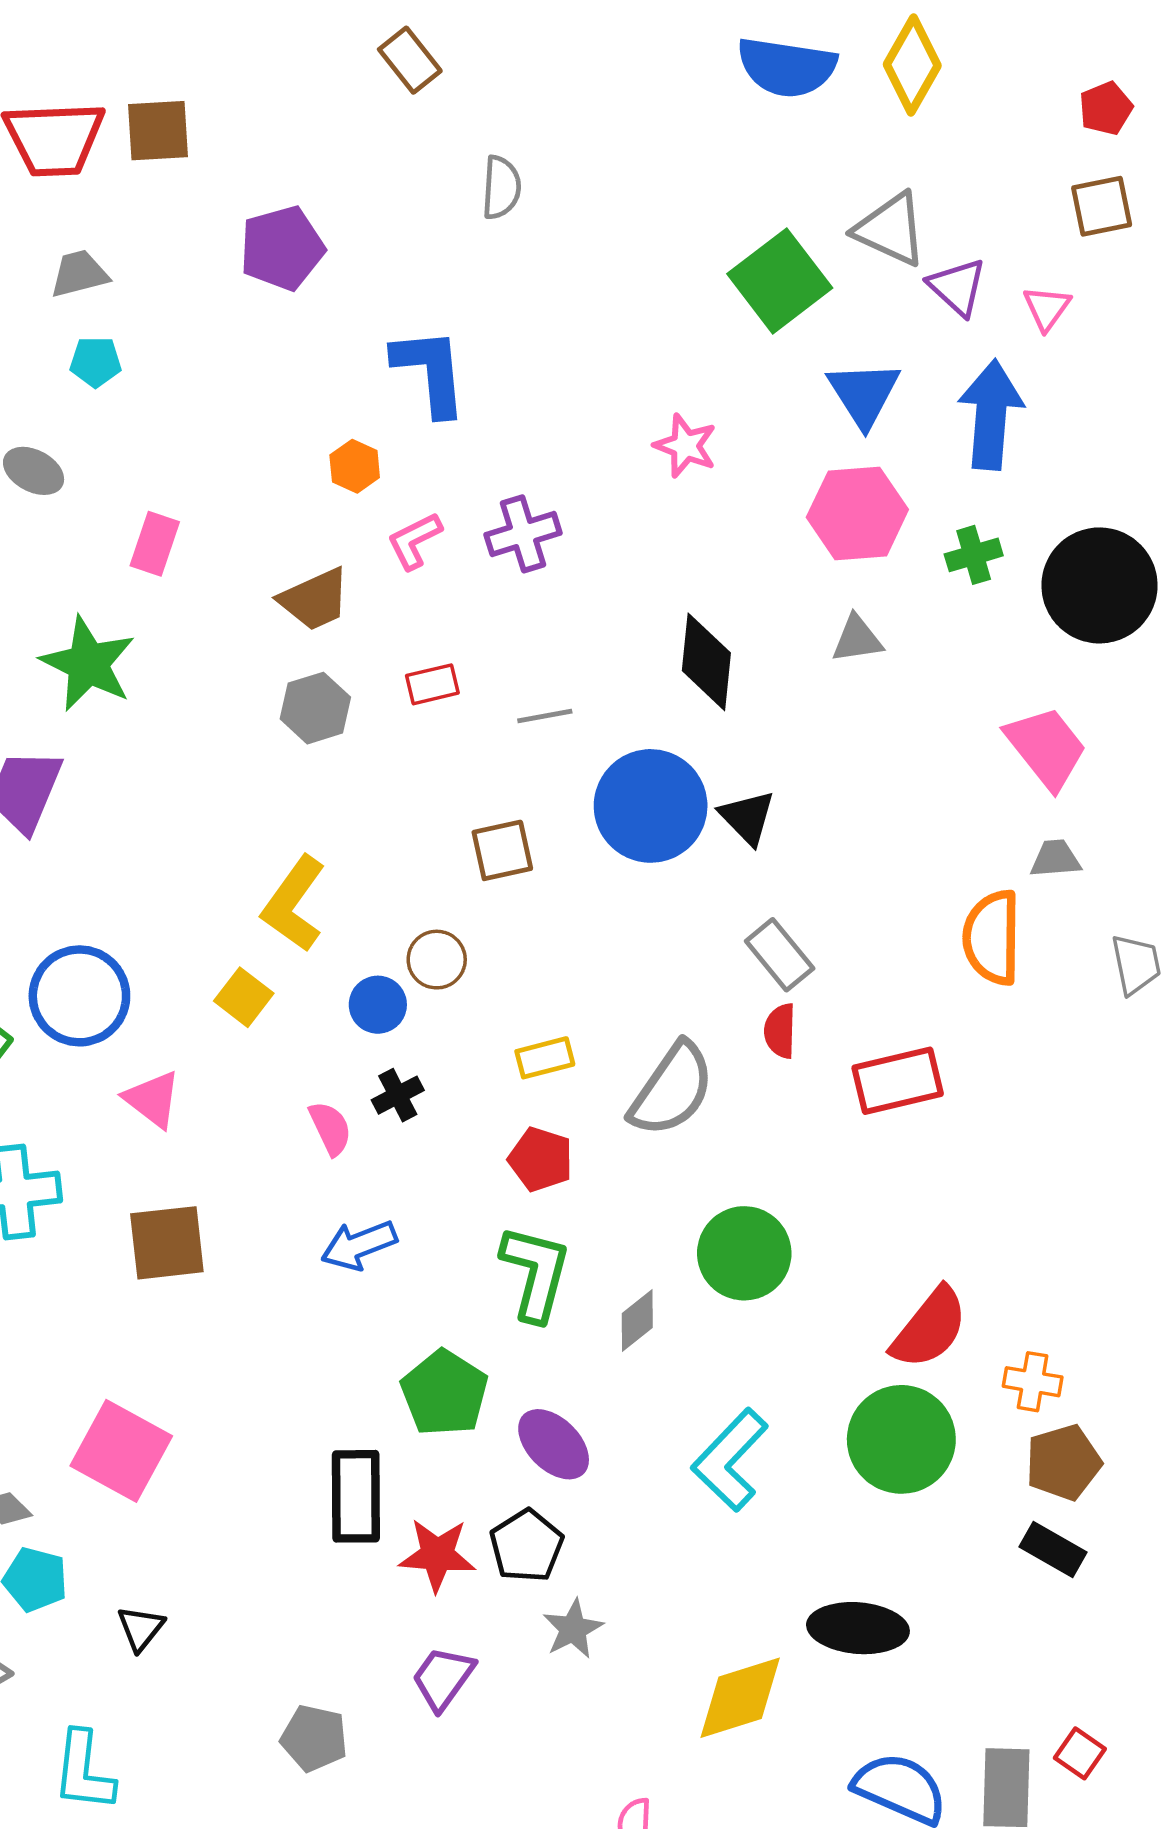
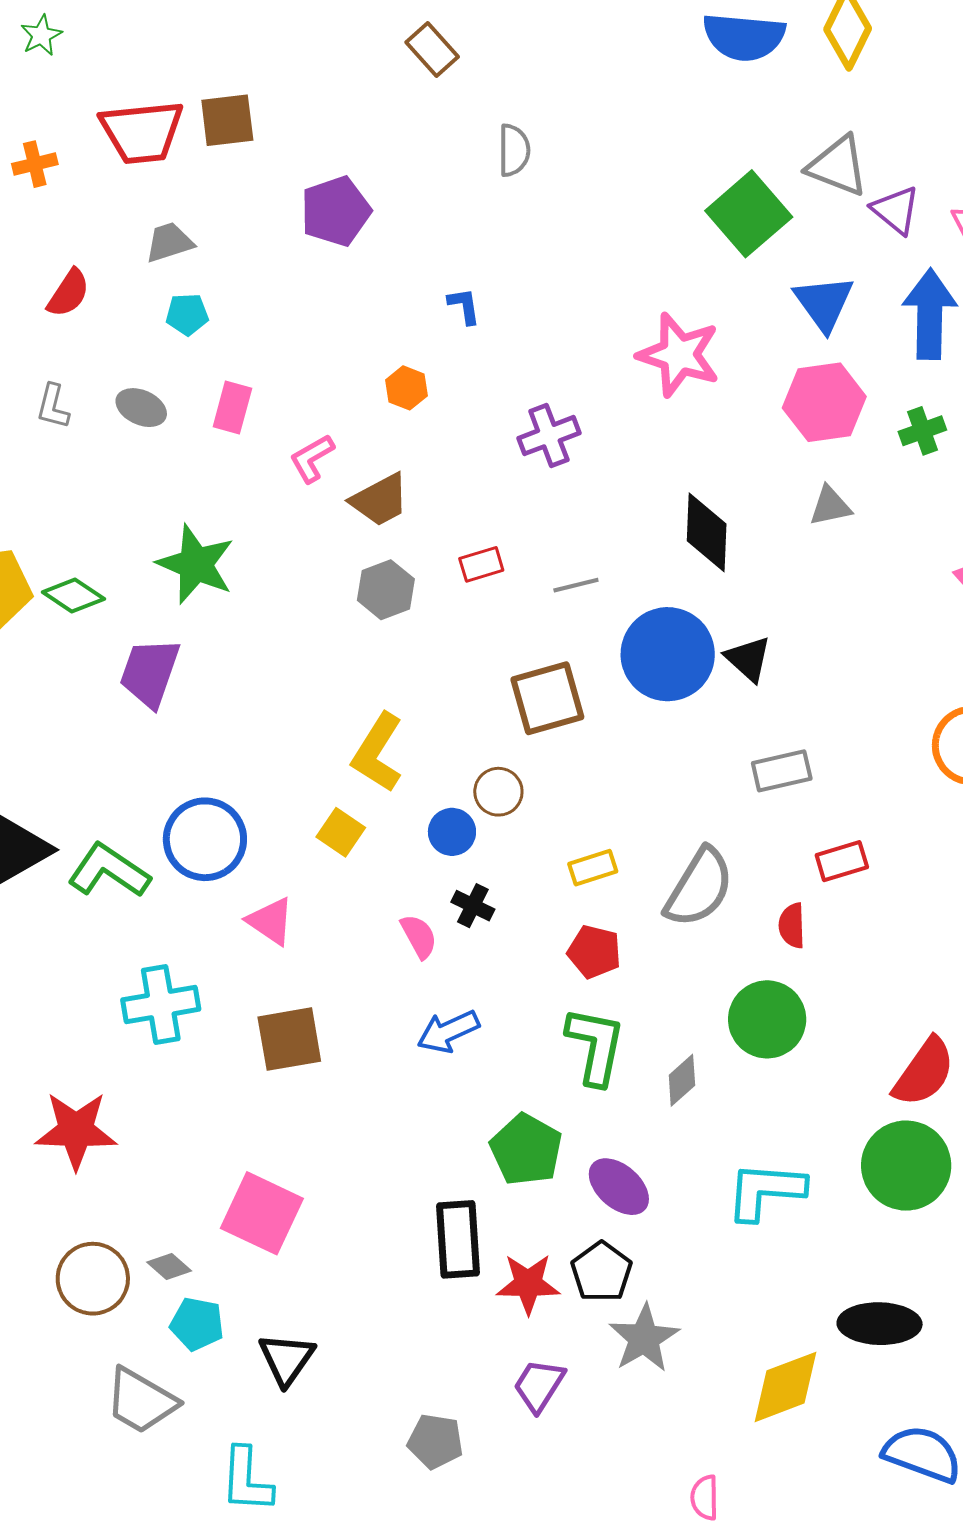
blue L-shape: (430, 372) -> (464, 306), size x0.5
pink star: (685, 446) -> (679, 355), size x1.6
pink L-shape: (414, 541) -> (312, 458), moved
pink rectangle: (155, 544) -> (232, 407), moved
brown square: (502, 850) -> (547, 698), size x1.4
gray rectangle: (780, 955) -> (782, 771), turned -60
red semicircle: (780, 1031) -> (792, 926), moved
red rectangle: (898, 1081) -> (842, 861), moved, size x0.7
black cross: (398, 1095) -> (473, 906), turned -33
cyan L-shape: (730, 1460) -> (765, 1191), turned 54
black triangle: (141, 1628) -> (287, 1359), size x1.4
gray star: (573, 1629) -> (644, 1338), size x1.4

